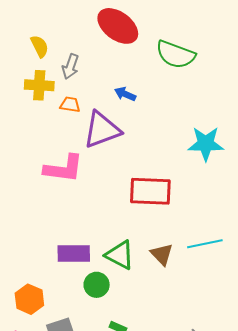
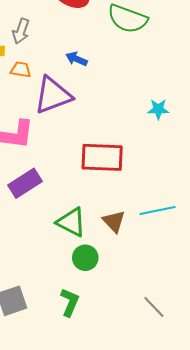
cyan star: (206, 144) -> (158, 109), size x0.6
purple rectangle: (74, 254) -> (25, 183), moved, turned -32
green circle: (97, 285) -> (85, 258), moved

